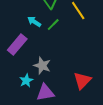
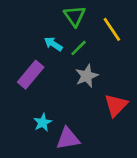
gray star: (42, 66) -> (87, 76), moved, turned 30
red triangle: (82, 81) -> (116, 105), moved

